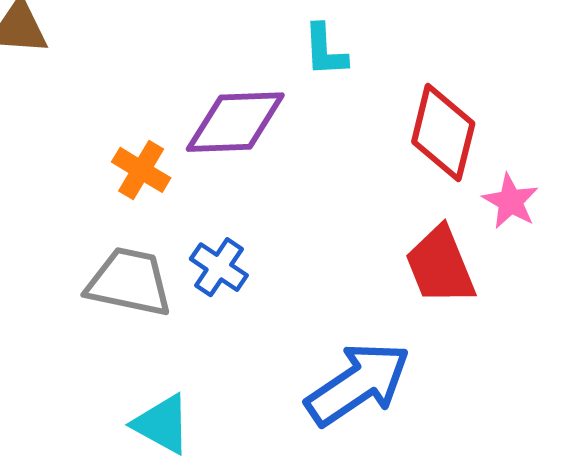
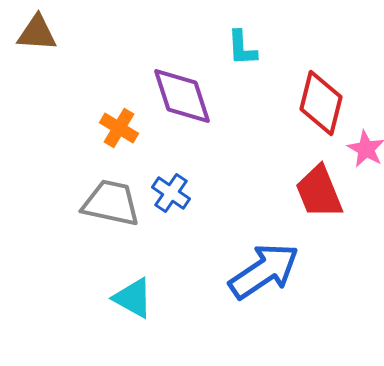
purple diamond: (235, 122) -> (182, 96), turned 74

